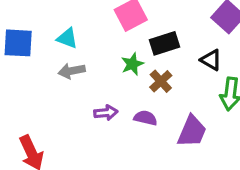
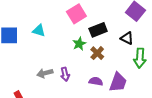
gray arrow: (72, 71) -> (45, 73), moved
purple arrow: (106, 113) -> (65, 74), turned 88
purple semicircle: (145, 118) -> (96, 81), moved

